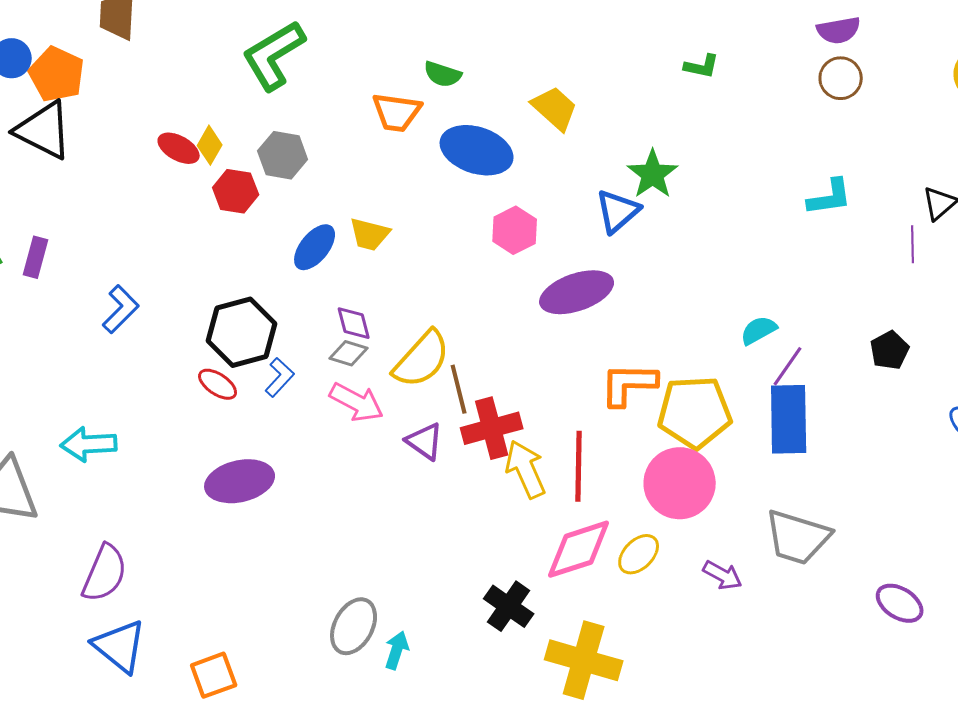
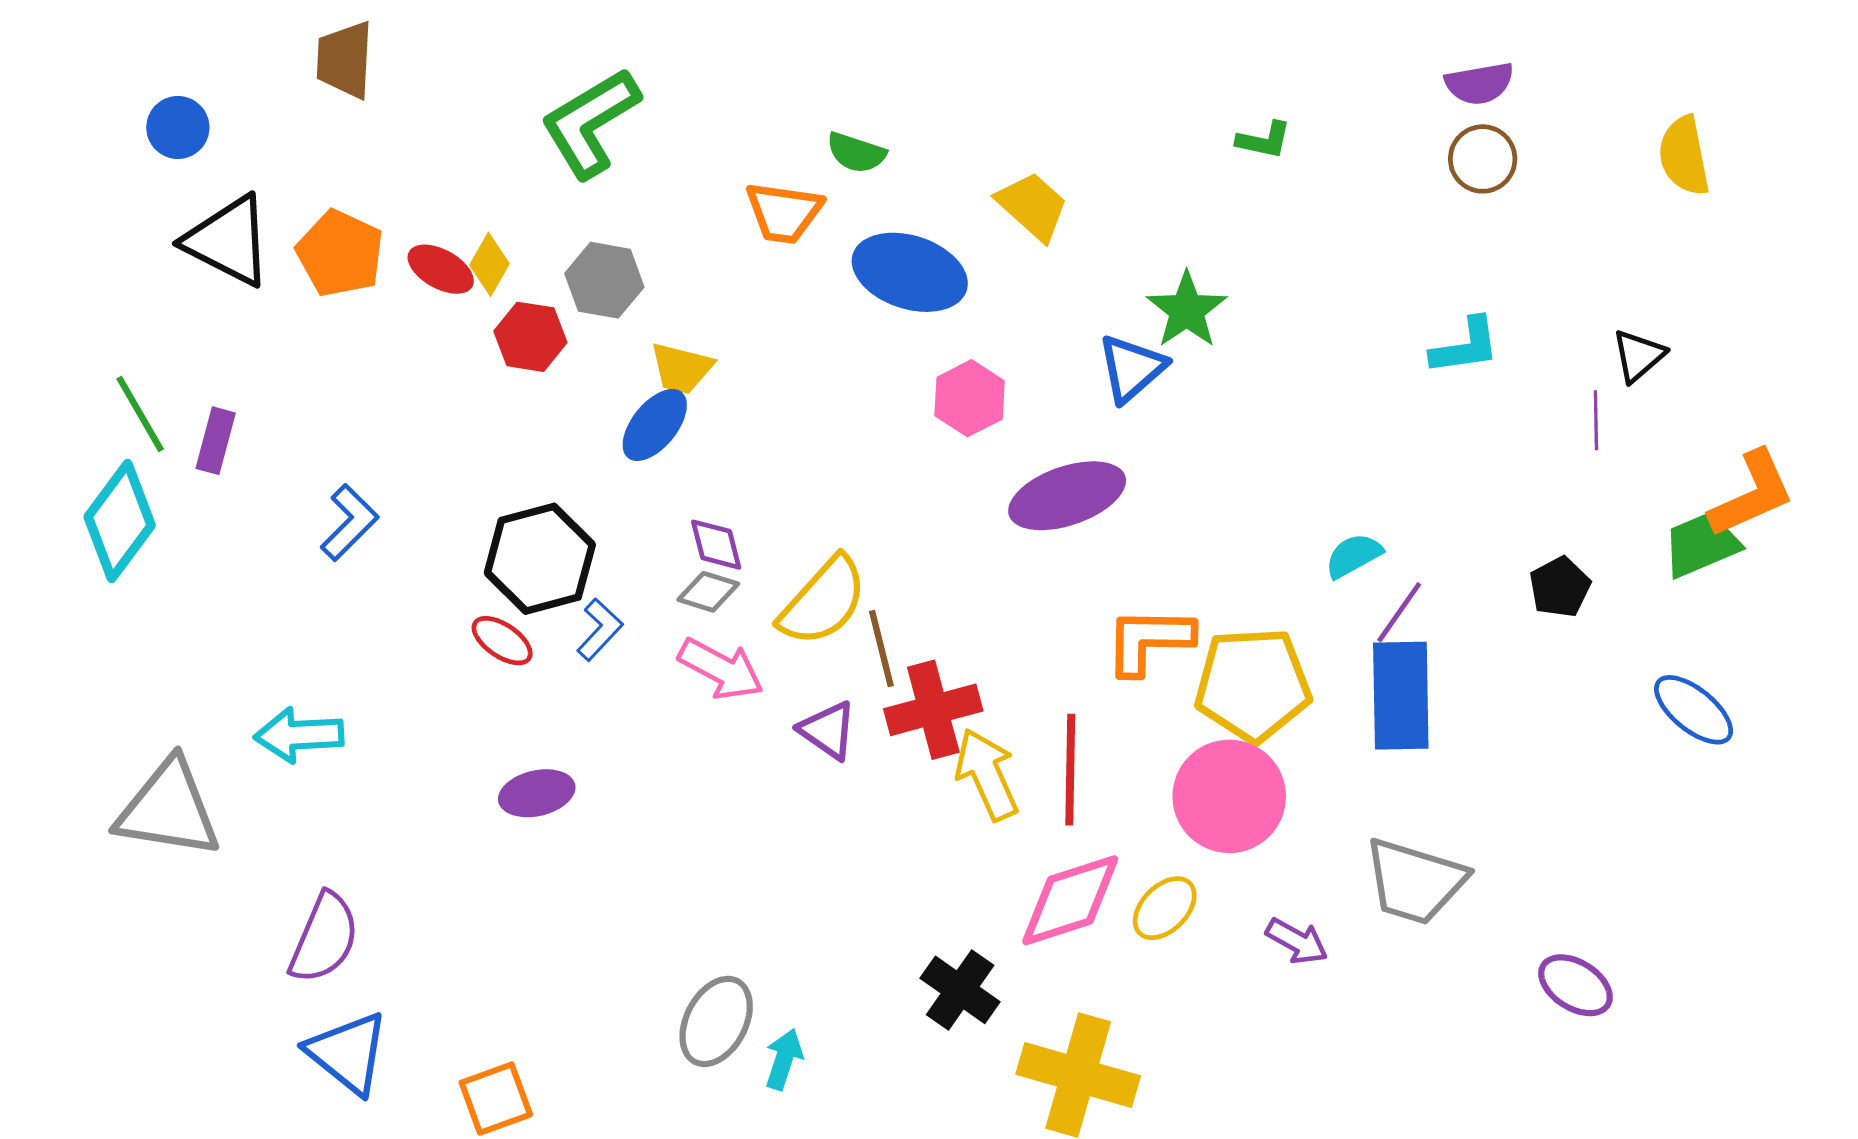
orange pentagon: (57, 74) -> (340, 253), moved
yellow trapezoid: (370, 234) -> (682, 368), moved
purple ellipse: (240, 481) -> (537, 793), size x0.7

